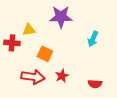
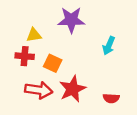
red cross: (12, 43) -> (25, 56), moved
red star: (62, 76) -> (73, 89), size x1.6

